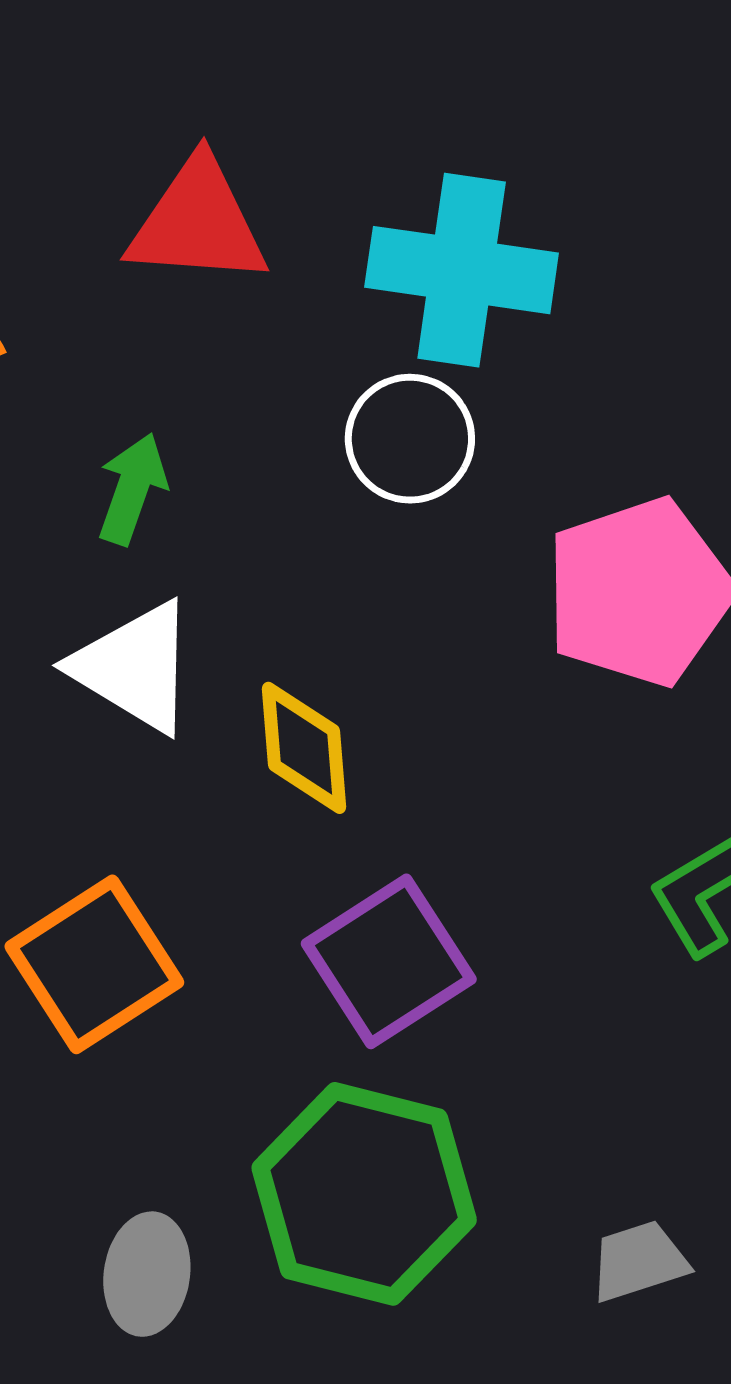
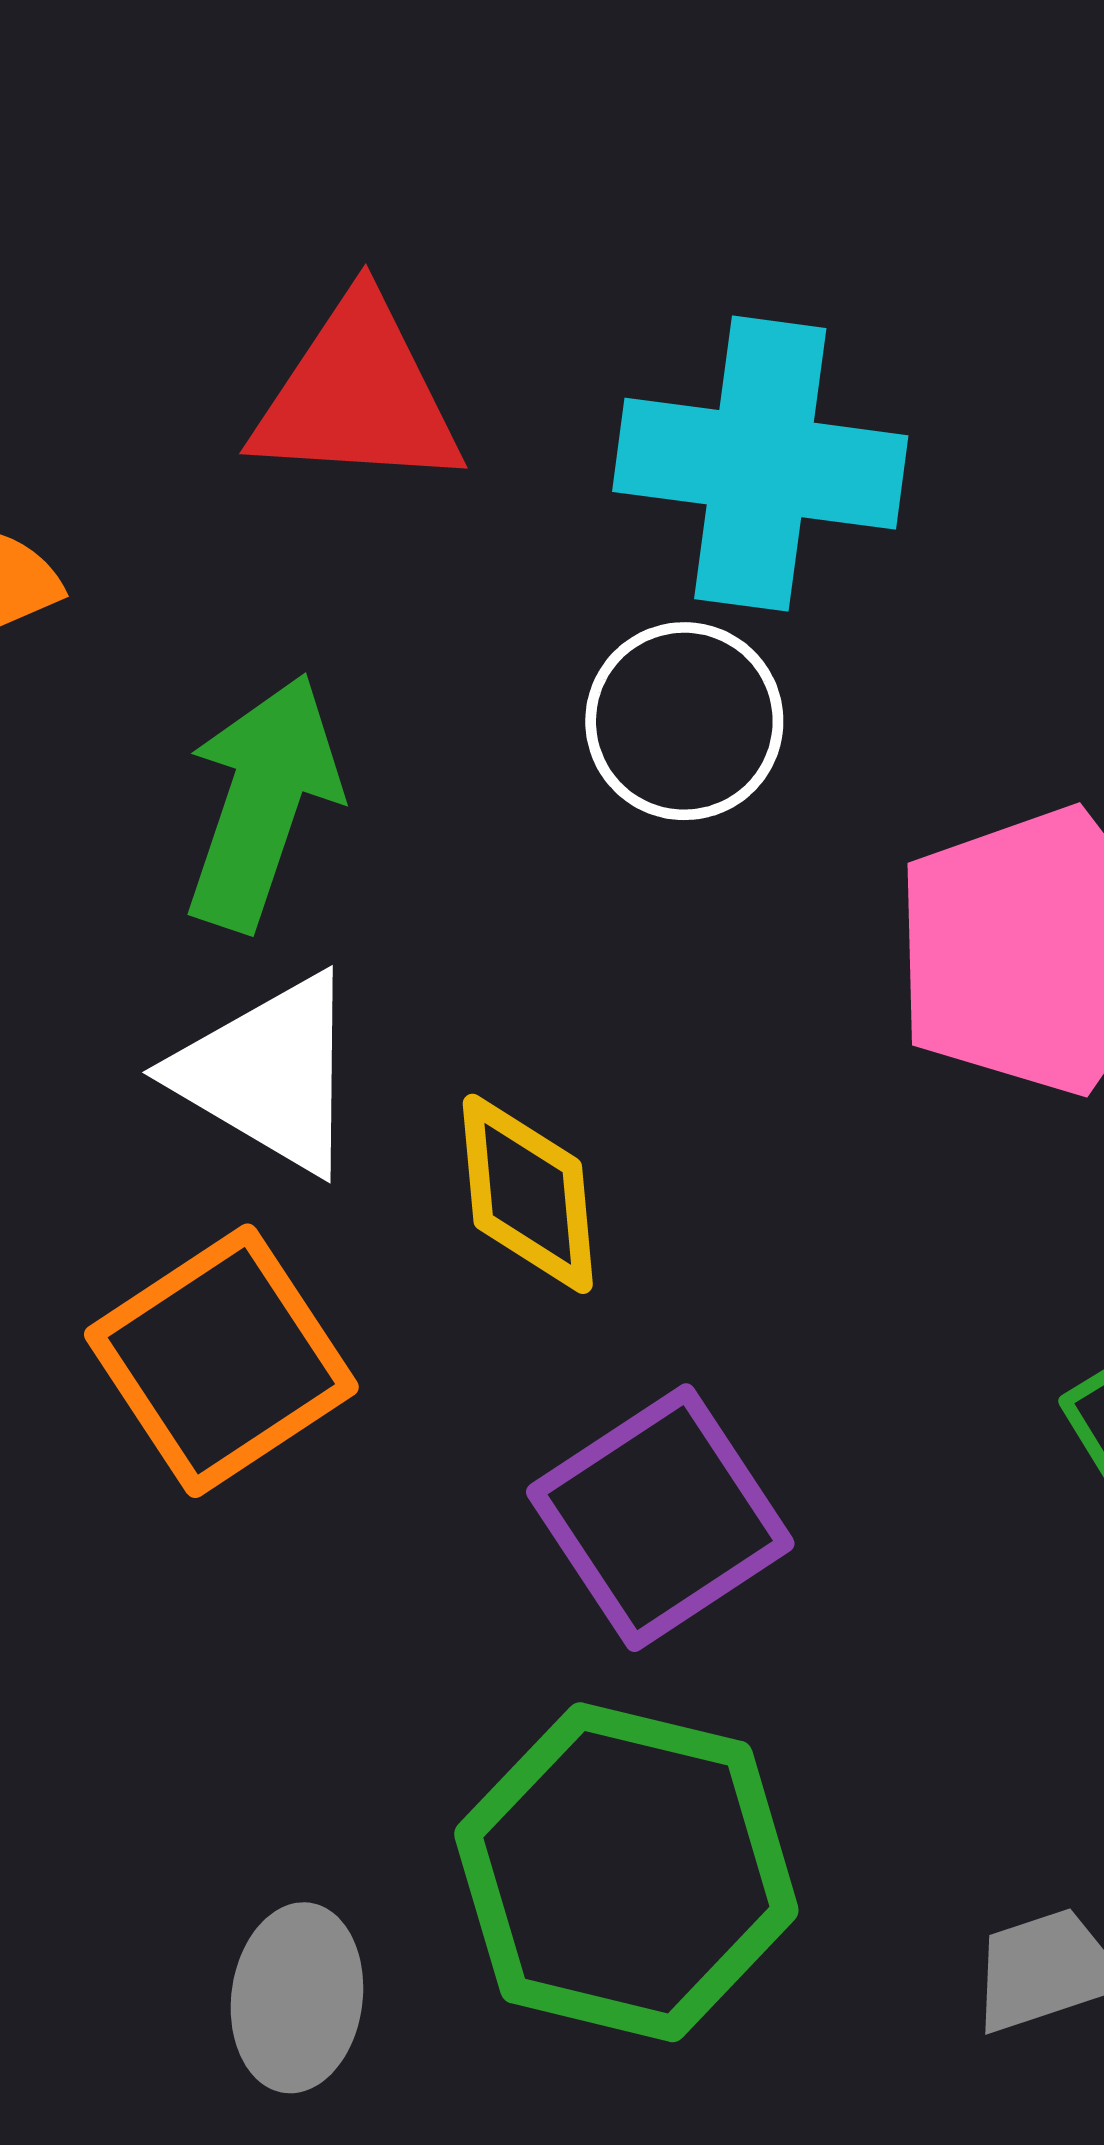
green arrow: (132, 489) -> (262, 802), size x1.5
orange square: (94, 964) -> (221, 1361), moved

